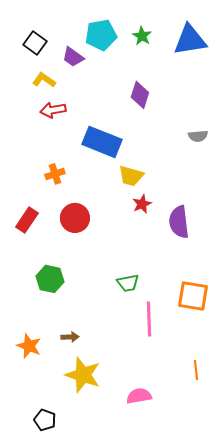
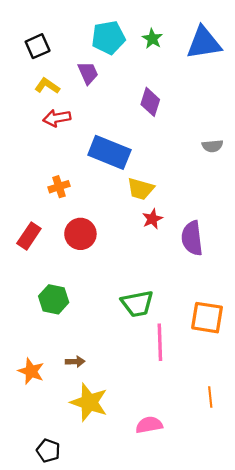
black square: (35, 43) -> (38, 46), turned 30
purple trapezoid: (73, 57) -> (88, 73), moved, turned -150
green trapezoid: (128, 283) -> (137, 304), size x1.4

